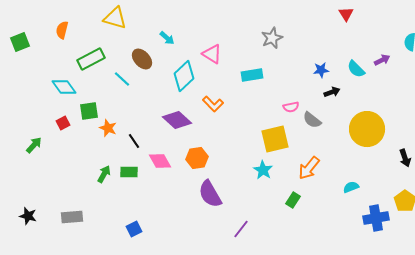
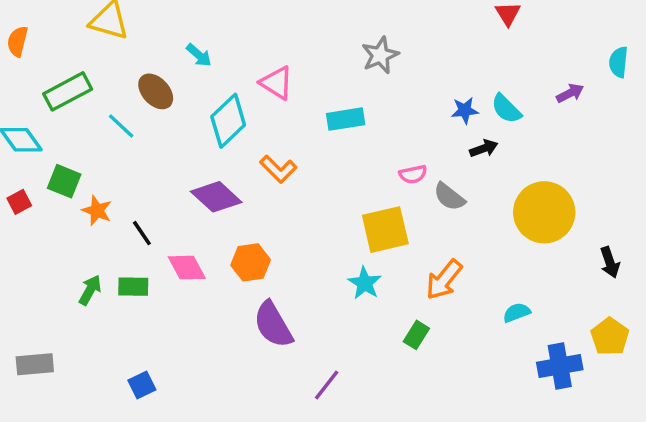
cyan semicircle: (356, 69) -> (506, 109), moved
green square: (89, 111) -> (64, 181), turned 30

